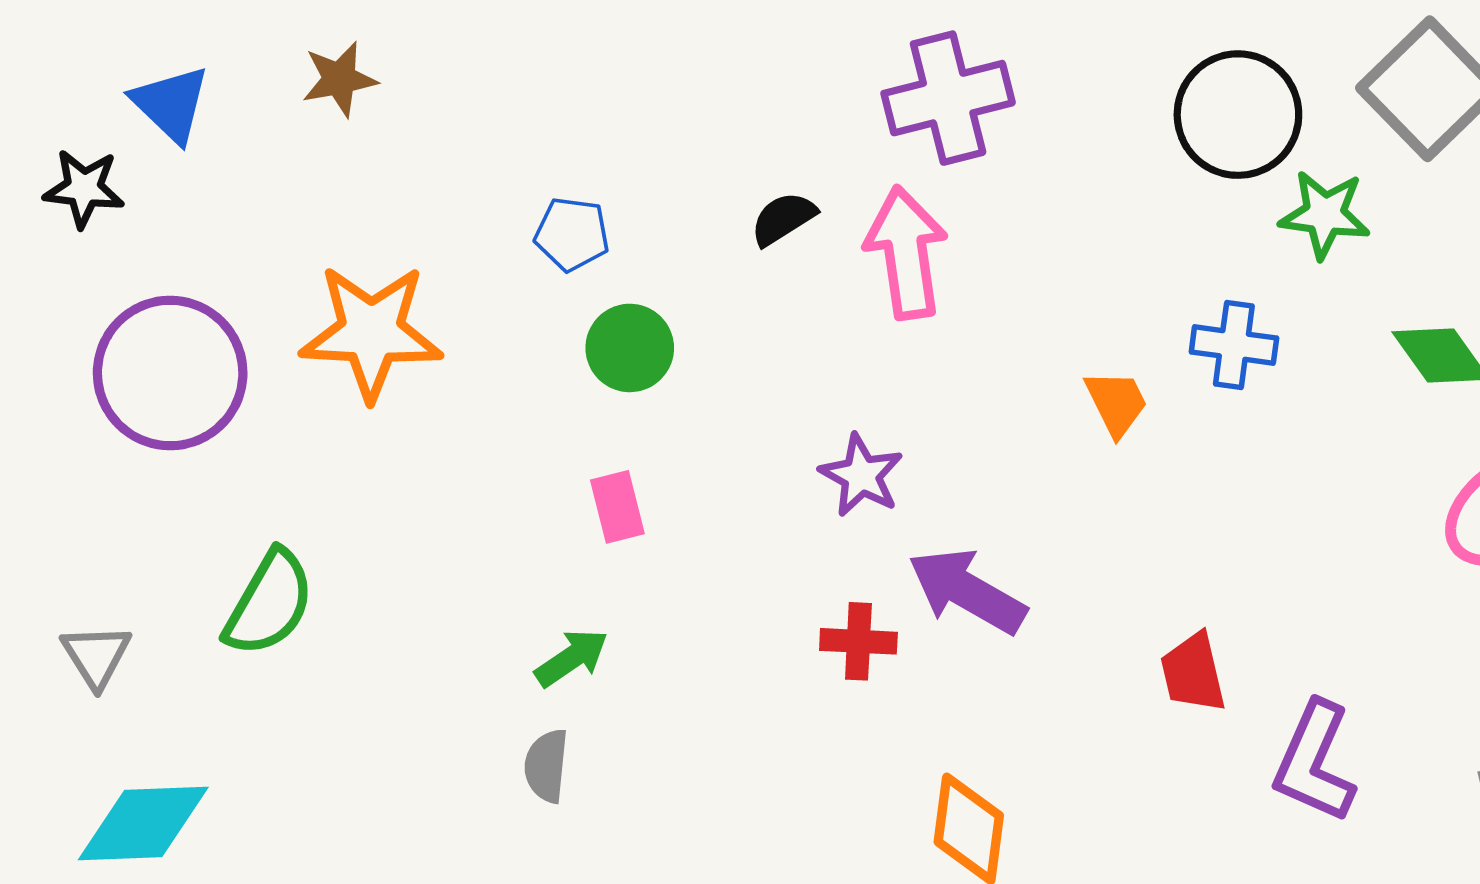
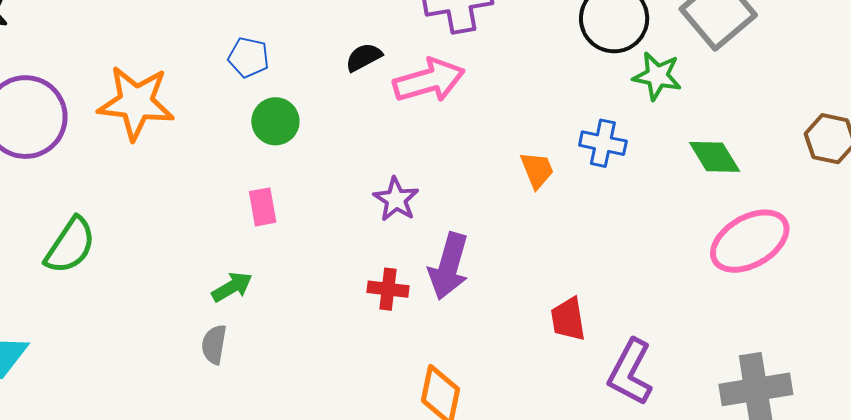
pink arrow: (906, 253) -> (429, 80), turned 78
purple arrow: (967, 591) -> (449, 266), turned -108

